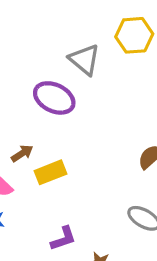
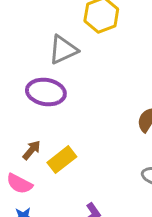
gray triangle: (85, 60) -> (63, 50), turned -48

